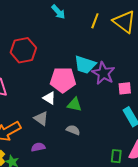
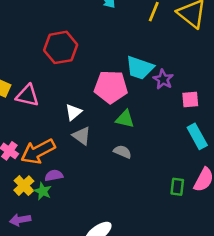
purple star: (103, 73) -> (163, 79), size x0.7
white triangle: (49, 98) -> (74, 112), moved, turned 48
purple semicircle: (38, 147) -> (54, 176), moved

